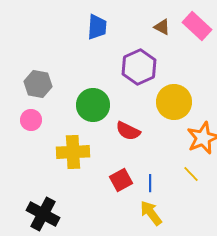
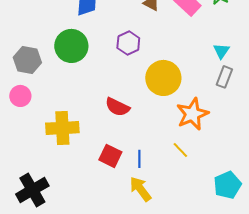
purple hexagon: (139, 67) -> (128, 43), size x0.7
green circle: (93, 105) -> (71, 46), moved
red square: (121, 180) -> (110, 156), turned -35
black cross: (43, 214) -> (32, 190), turned 32

